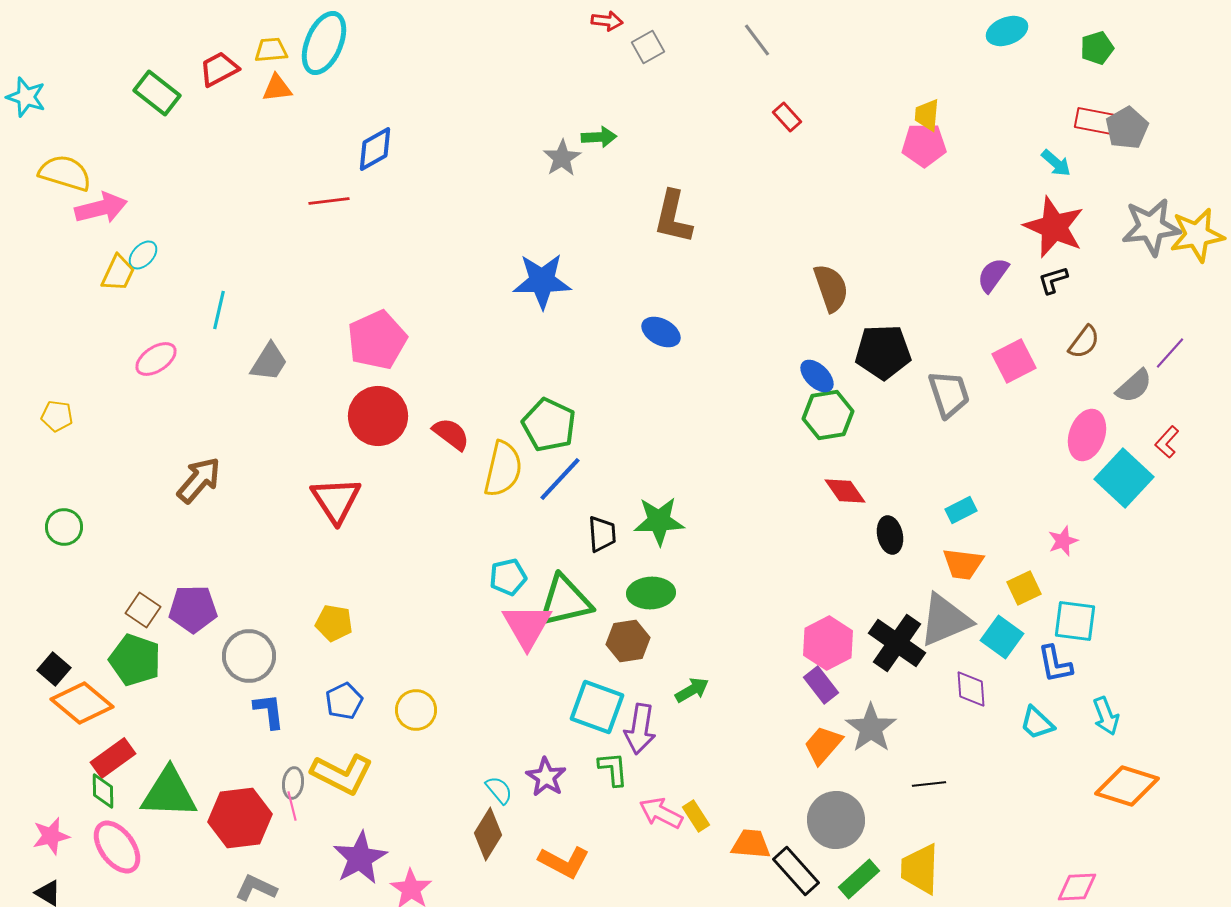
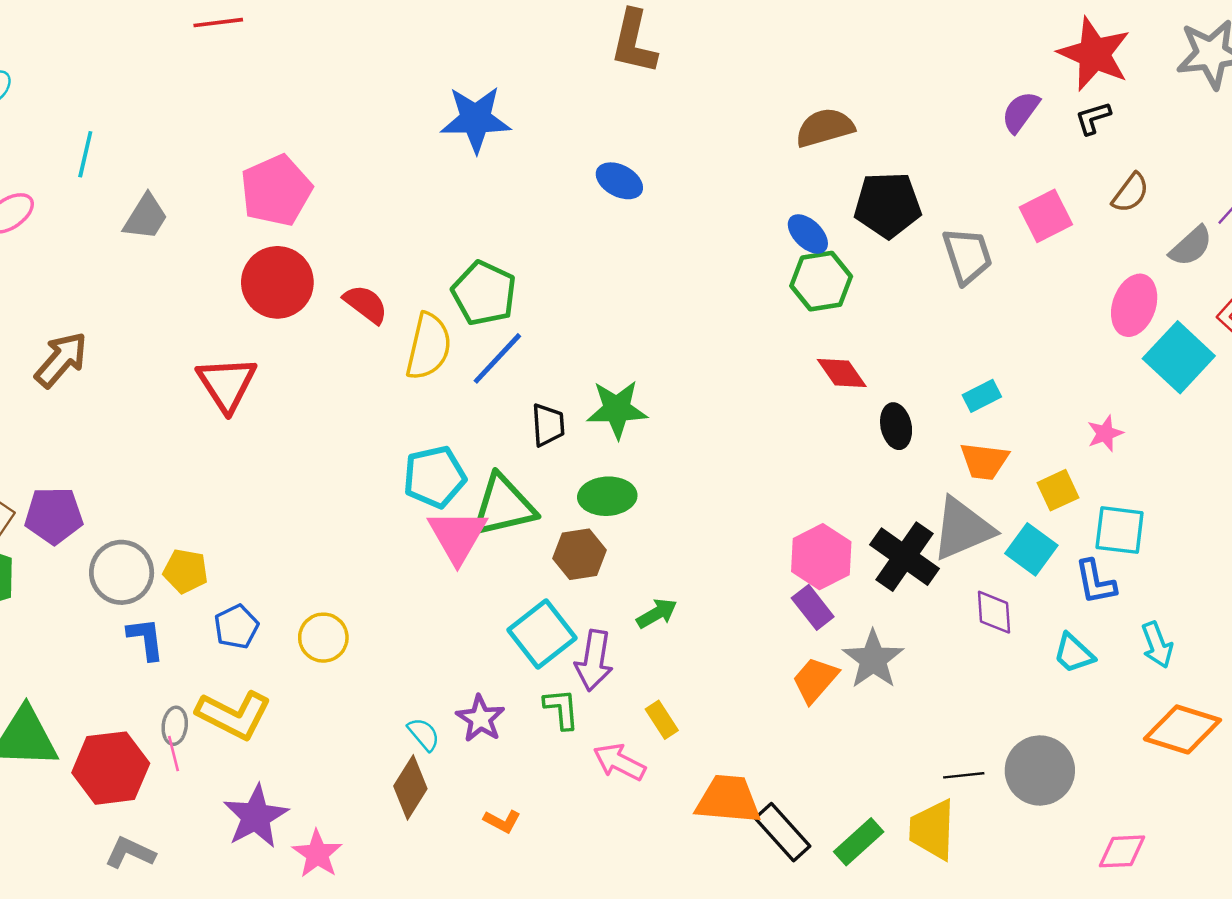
brown semicircle: (831, 288) -> (825, 128), turned -87
cyan pentagon: (508, 577) -> (435, 477), size x1.4
yellow pentagon: (334, 623) -> (186, 571), moved
cyan square: (597, 707) -> (542, 634), turned 32
black line: (929, 784) -> (964, 775), moved
yellow rectangle: (696, 816) -> (662, 720), moved
gray circle: (836, 820) -> (1040, 770), moved
orange trapezoid: (751, 844) -> (728, 799), size x1.4
orange L-shape: (564, 862) -> (502, 821), size x0.6

